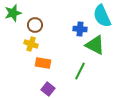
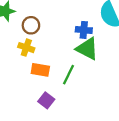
green triangle: (95, 45) -> (87, 49), moved
green line: (80, 71) -> (69, 75), moved

